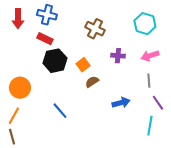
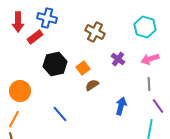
red rectangle: (45, 39) -> (35, 37), moved, turned -63
purple cross: (118, 56) -> (118, 59), turned 32
blue arrow: (121, 103) -> (121, 106), turned -60

